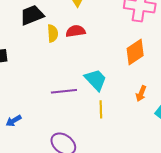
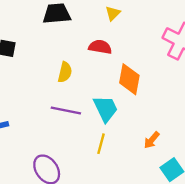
yellow semicircle: (53, 33) -> (65, 72), moved
orange diamond: (135, 52) -> (129, 79), moved, turned -64

